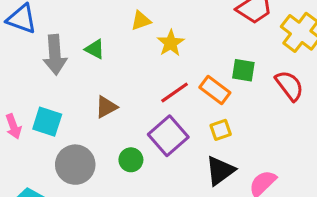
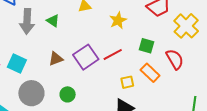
yellow star: (171, 43) -> (118, 20), moved
orange rectangle: (215, 90) -> (150, 73), moved
red line: (175, 93) -> (113, 54), moved
purple square: (168, 136) -> (86, 57), moved

